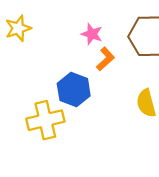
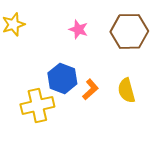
orange L-shape: (105, 59) -> (90, 89), moved

